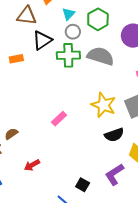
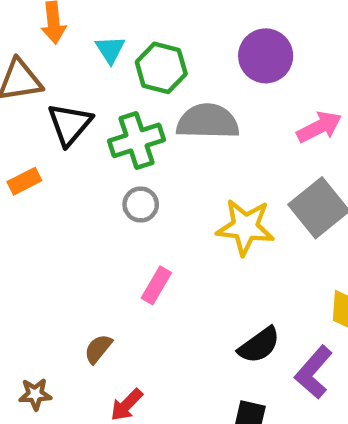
green hexagon: (98, 19) -> (161, 68), moved
gray circle: (73, 32) -> (141, 205), moved
brown semicircle: (11, 134) -> (98, 349), moved
black semicircle: (114, 135) -> (259, 345), moved

